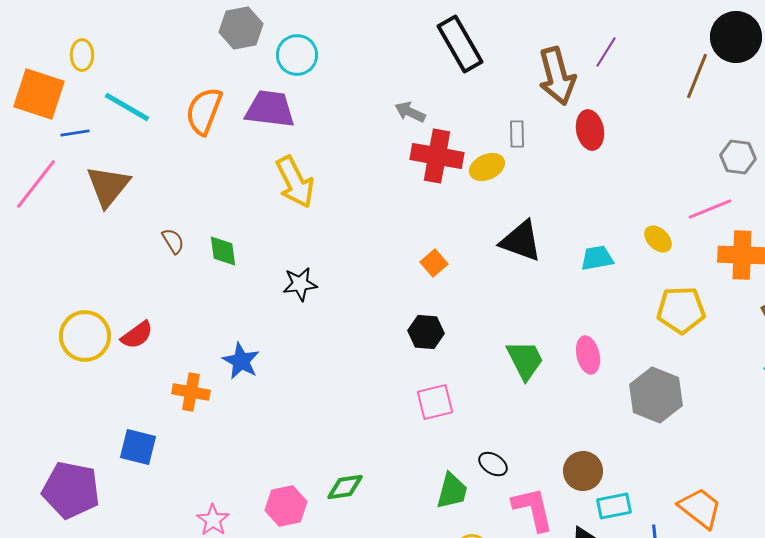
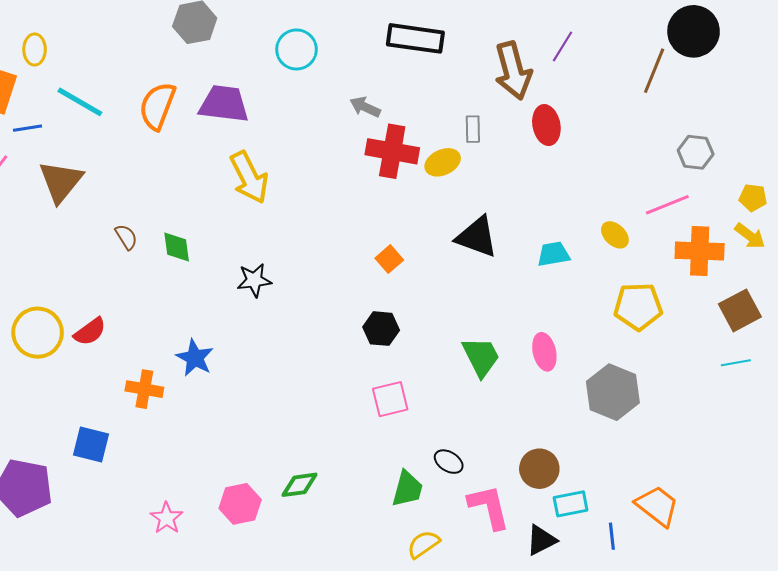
black rectangle: (460, 44) -> (415, 38), turned -52
cyan circle: (297, 55) -> (297, 49), moved

